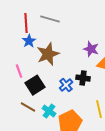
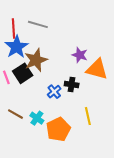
blue star: (29, 41) -> (17, 47), size x1.6
black square: (35, 85) -> (23, 73), moved

